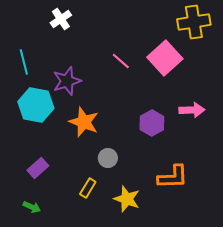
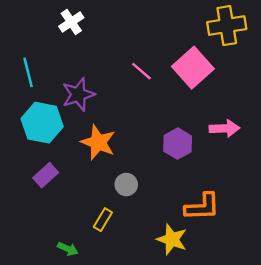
purple rectangle: (38, 168) -> (46, 175), moved
yellow star: (127, 199) -> (172, 239), moved
green arrow: (32, 207) -> (68, 249), moved

